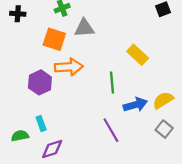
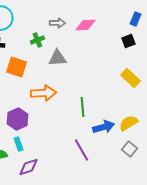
orange square: (54, 39) -> (16, 67), moved
yellow rectangle: (138, 55) -> (130, 78), moved
purple hexagon: (40, 82) -> (17, 119), moved

